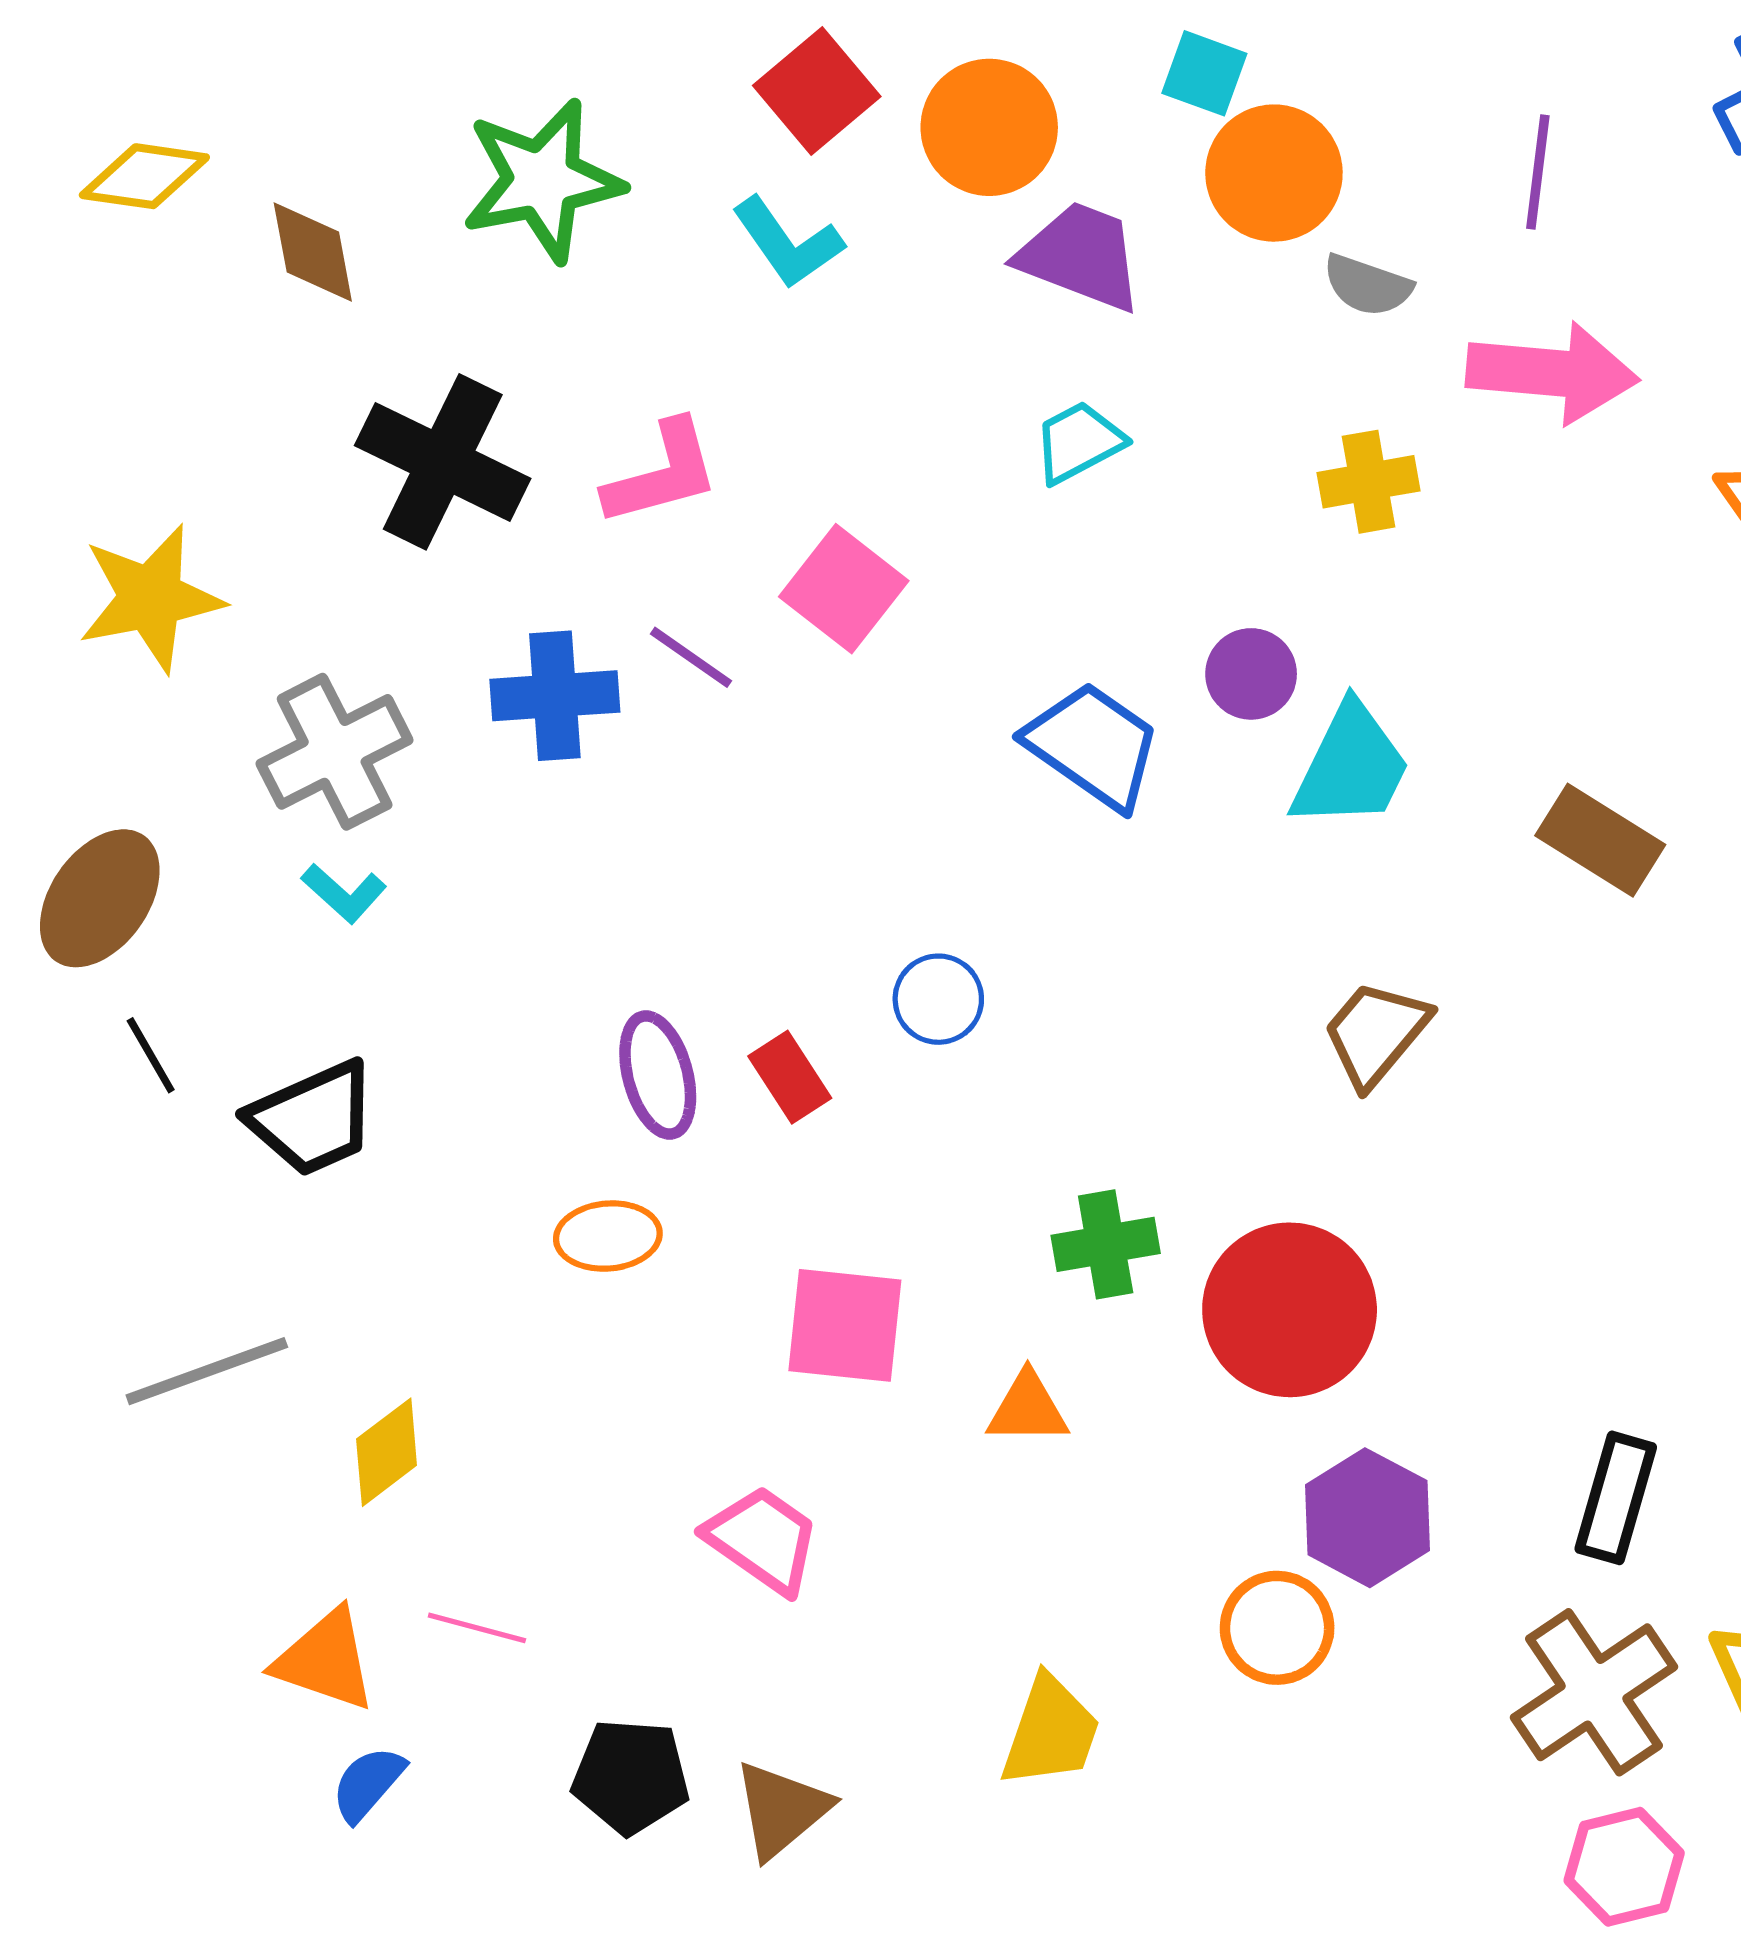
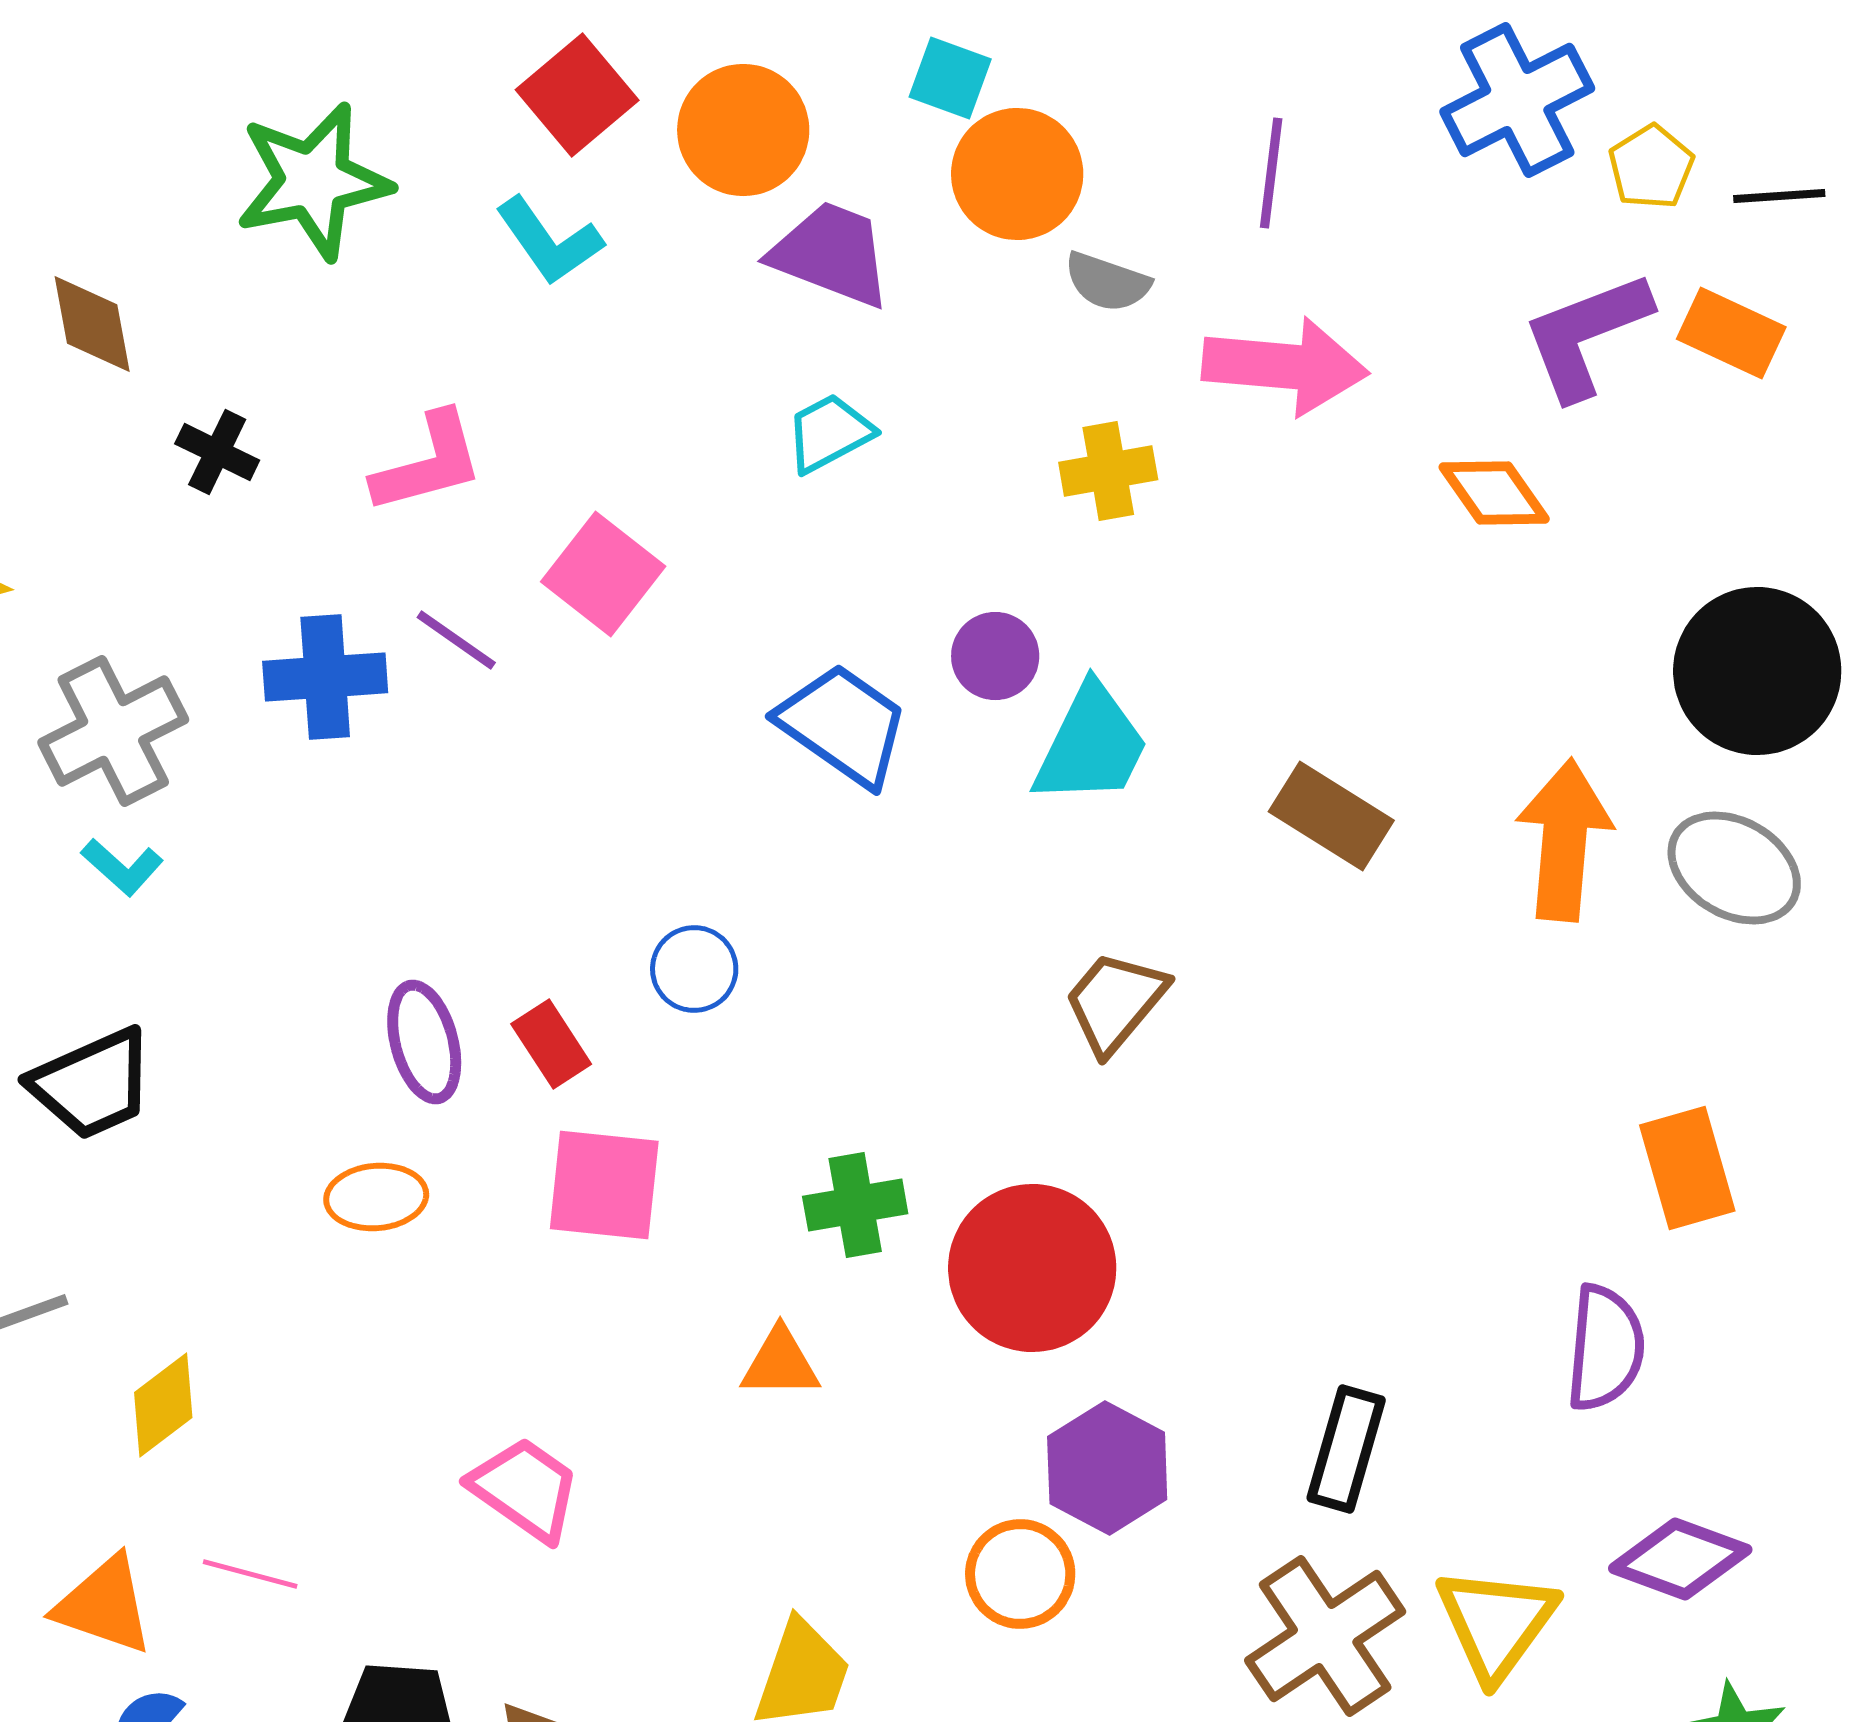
brown diamond: (313, 252) -> (92, 324), moved
black cross: (443, 462) -> (217, 452), size x0.5
pink square: (845, 1325) -> (604, 1185), moved

